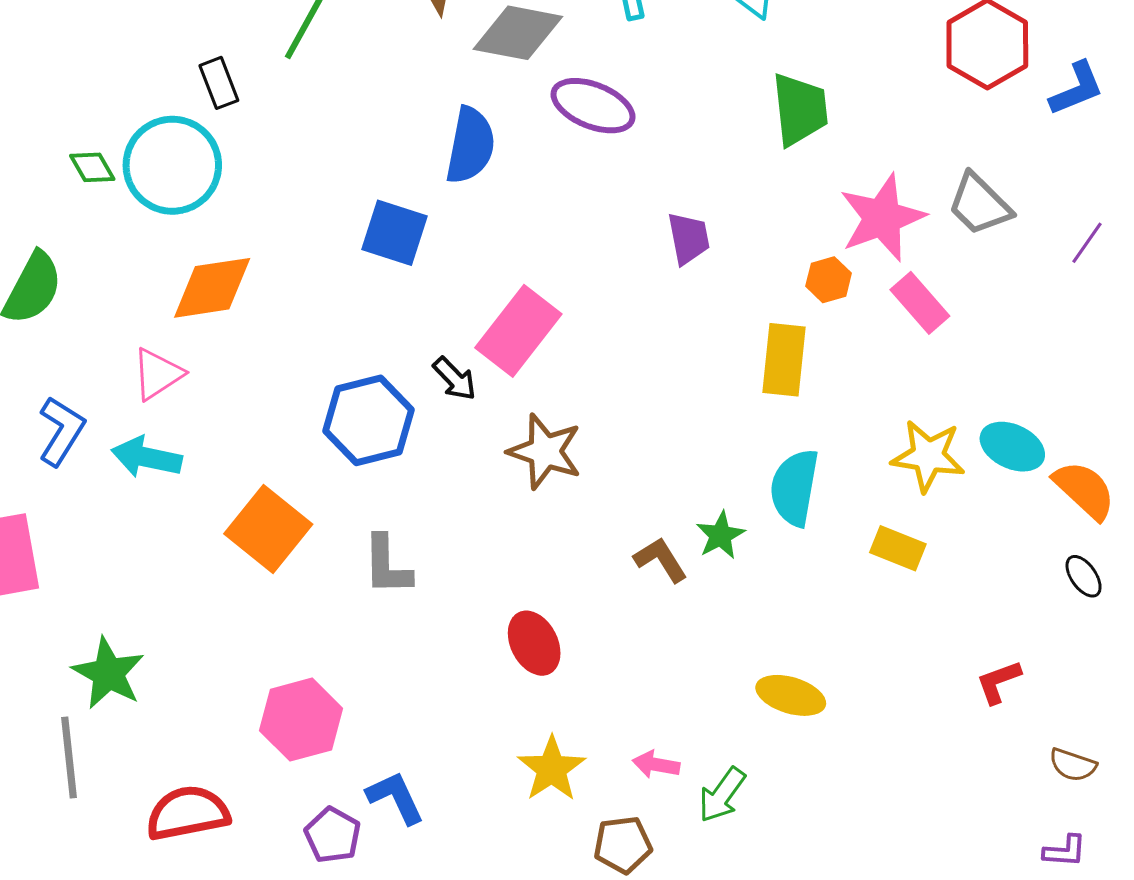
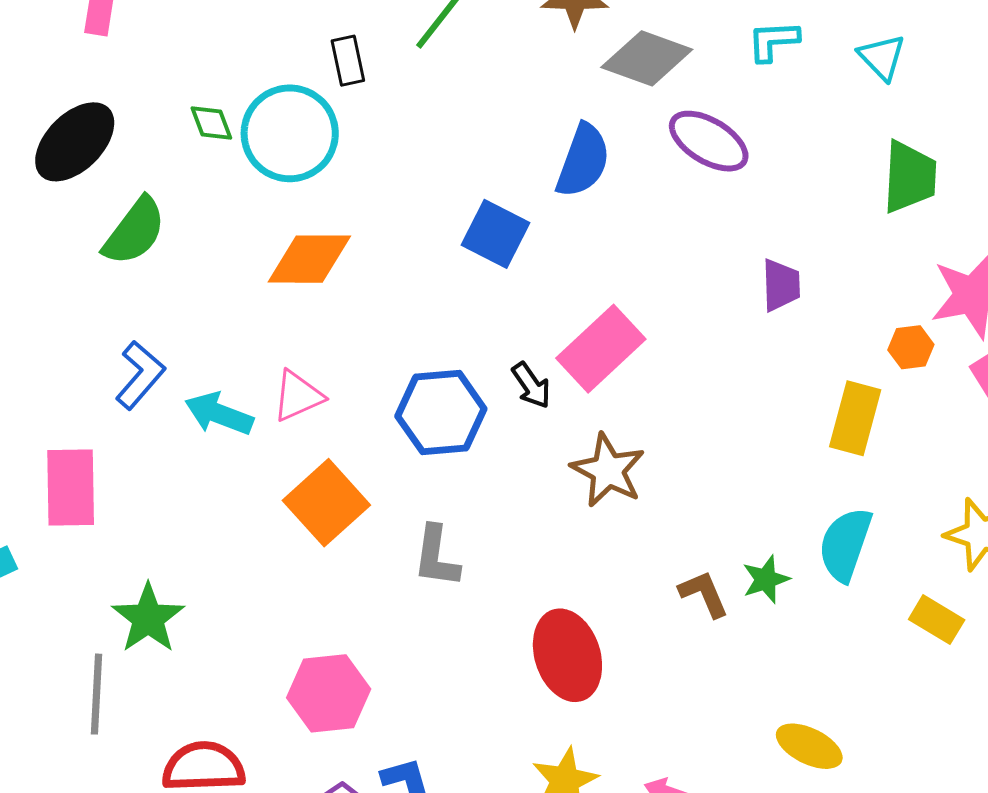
pink triangle: (158, 374) -> (298, 396), moved
red ellipse: (534, 643) -> (567, 655), size x1.4

